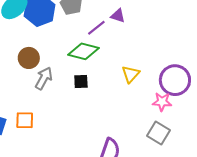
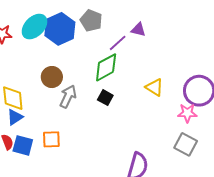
green diamond: (84, 51) -> (106, 67), turned -40
yellow triangle: (131, 74) -> (154, 87), turned -36
black square: (81, 82) -> (105, 98), turned 35

